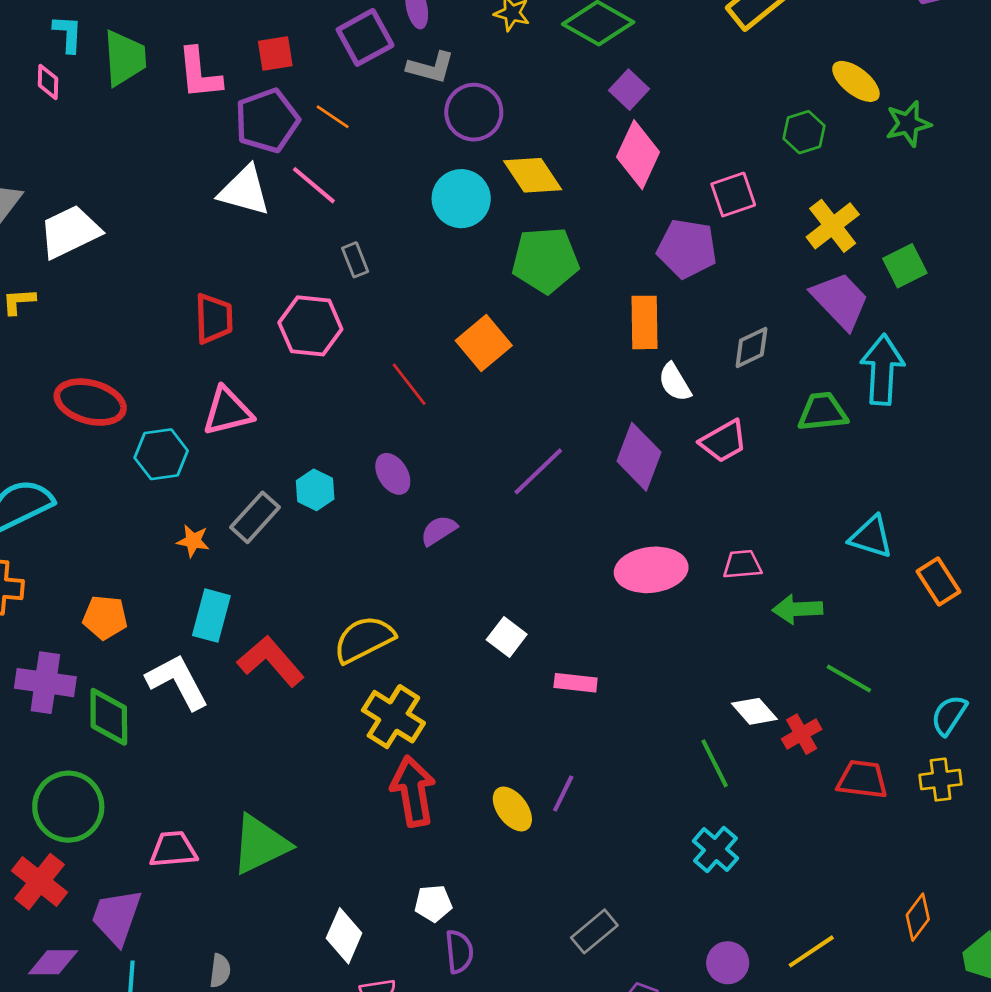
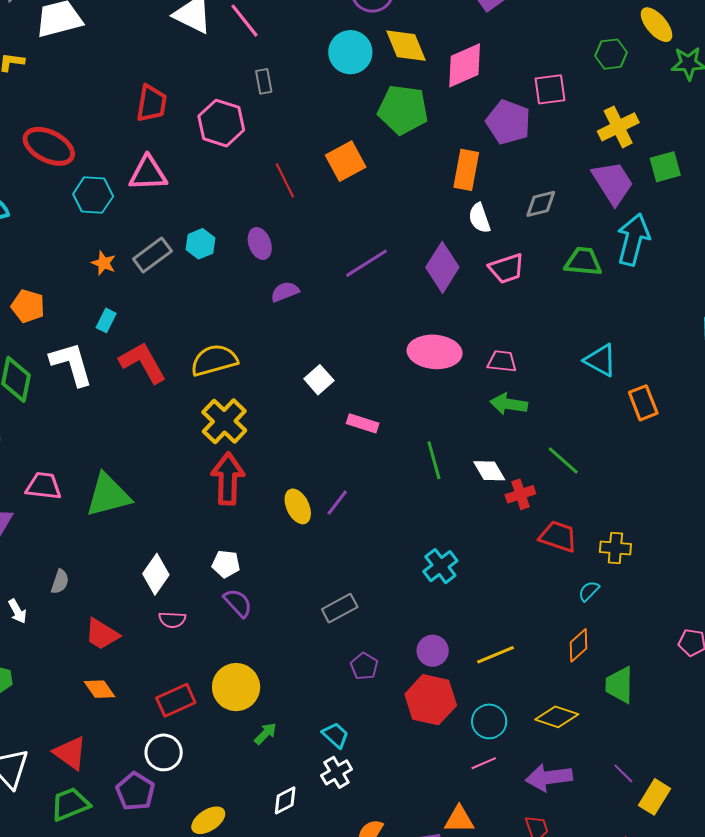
pink diamond: (638, 155) -> (465, 65), moved, turned 30
green arrow: (797, 609) -> (509, 404), moved
cyan rectangle: (211, 616) -> (106, 320), size x0.6
cyan semicircle: (949, 715) -> (589, 591), moved, size x0.7
green line: (715, 763) -> (434, 460), moved
purple semicircle: (459, 952) -> (238, 603), turned -48

